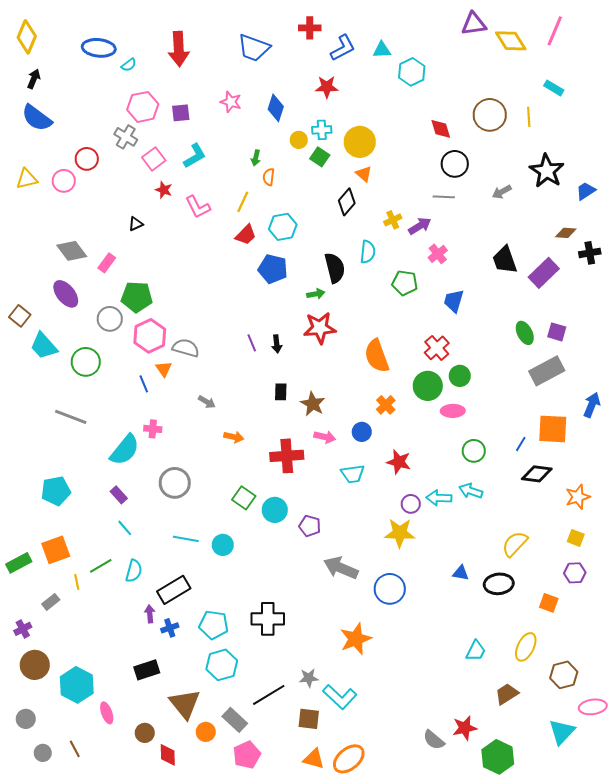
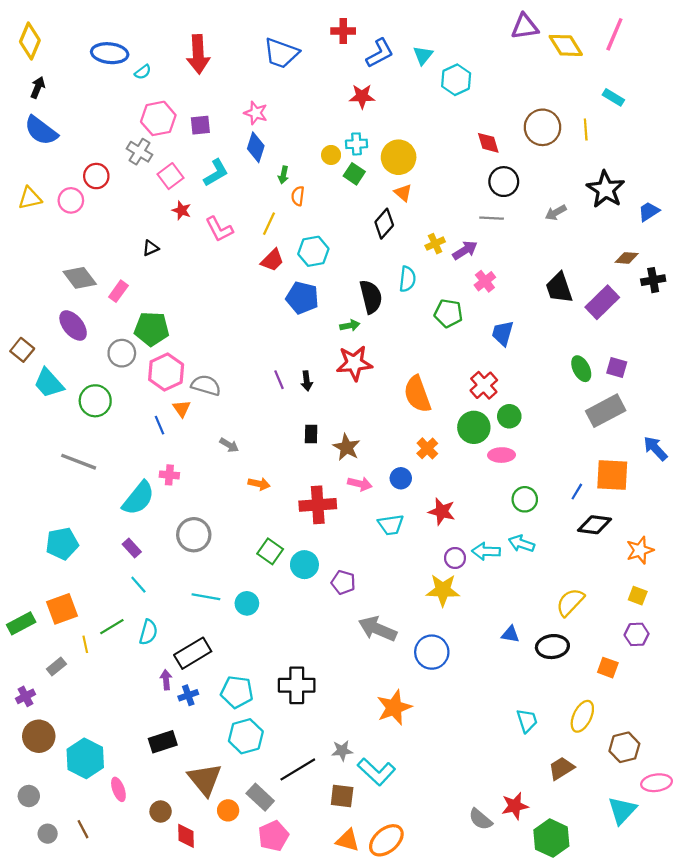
cyan triangle: (382, 50) -> (423, 55), turned -48
blue diamond: (276, 108) -> (256, 147), moved
blue arrow: (592, 405) -> (655, 448), turned -65
cyan trapezoid: (476, 651) -> (527, 721), turned -45

